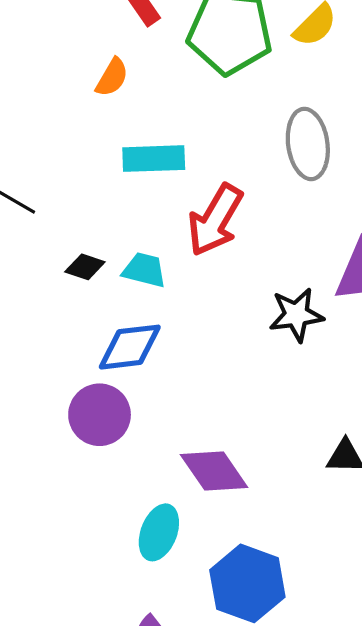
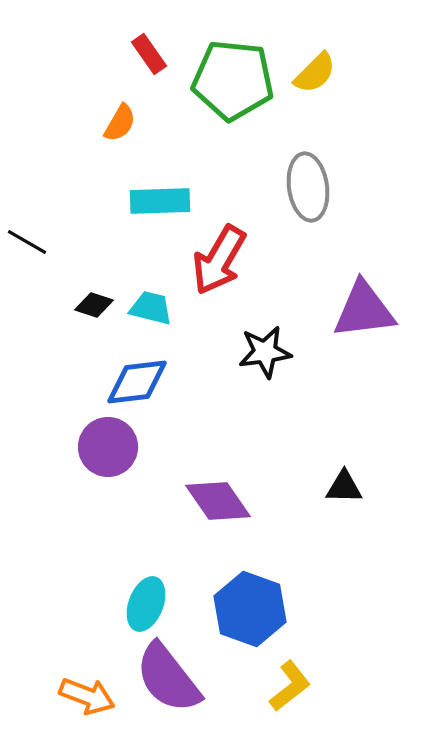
black star: (296, 315) -> (265, 352), moved
cyan ellipse: (159, 532) -> (146, 604), moved

